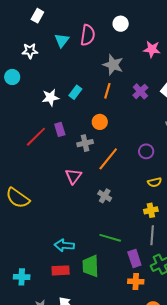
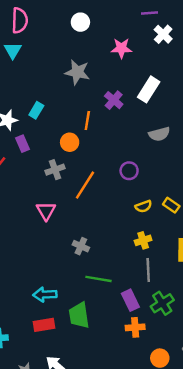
pink semicircle: (88, 35) -> (20, 20), moved
orange line: (107, 91) -> (87, 121), moved
purple rectangle: (60, 129) -> (23, 144), moved
gray cross: (105, 196) -> (81, 246), moved

